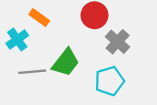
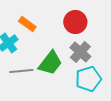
gray cross: (118, 42) -> (80, 52), moved

